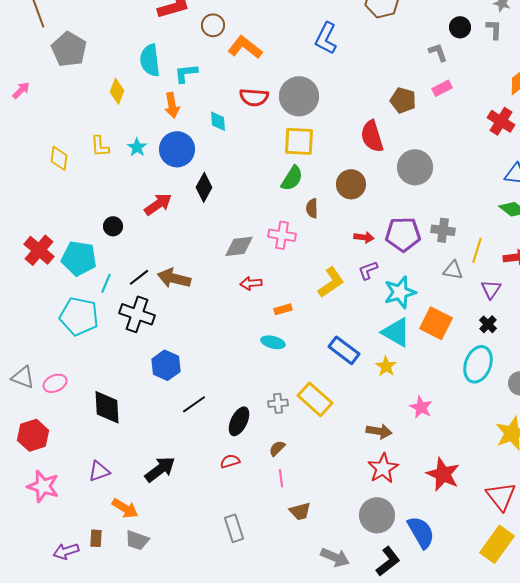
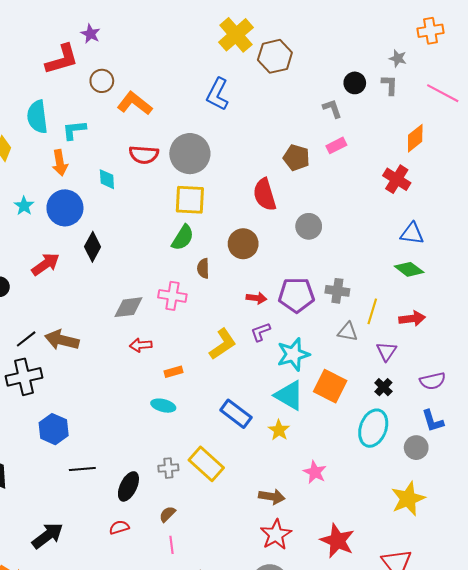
gray circle: (415, 167) -> (309, 226), size x0.7
black cross: (137, 314) -> (24, 377), turned -32
black line: (194, 404) -> (82, 469), turned 30

